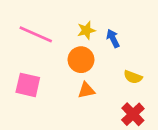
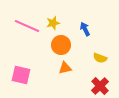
yellow star: (86, 30) -> (53, 23), moved
pink square: (28, 85) -> (21, 75), moved

